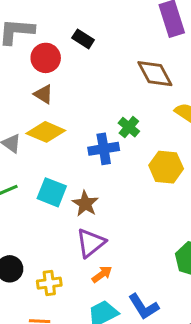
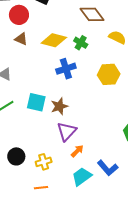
green cross: (129, 127) -> (81, 43), moved
yellow diamond: (46, 132) -> (54, 40), moved
brown star: (85, 204) -> (59, 106), turned 30

